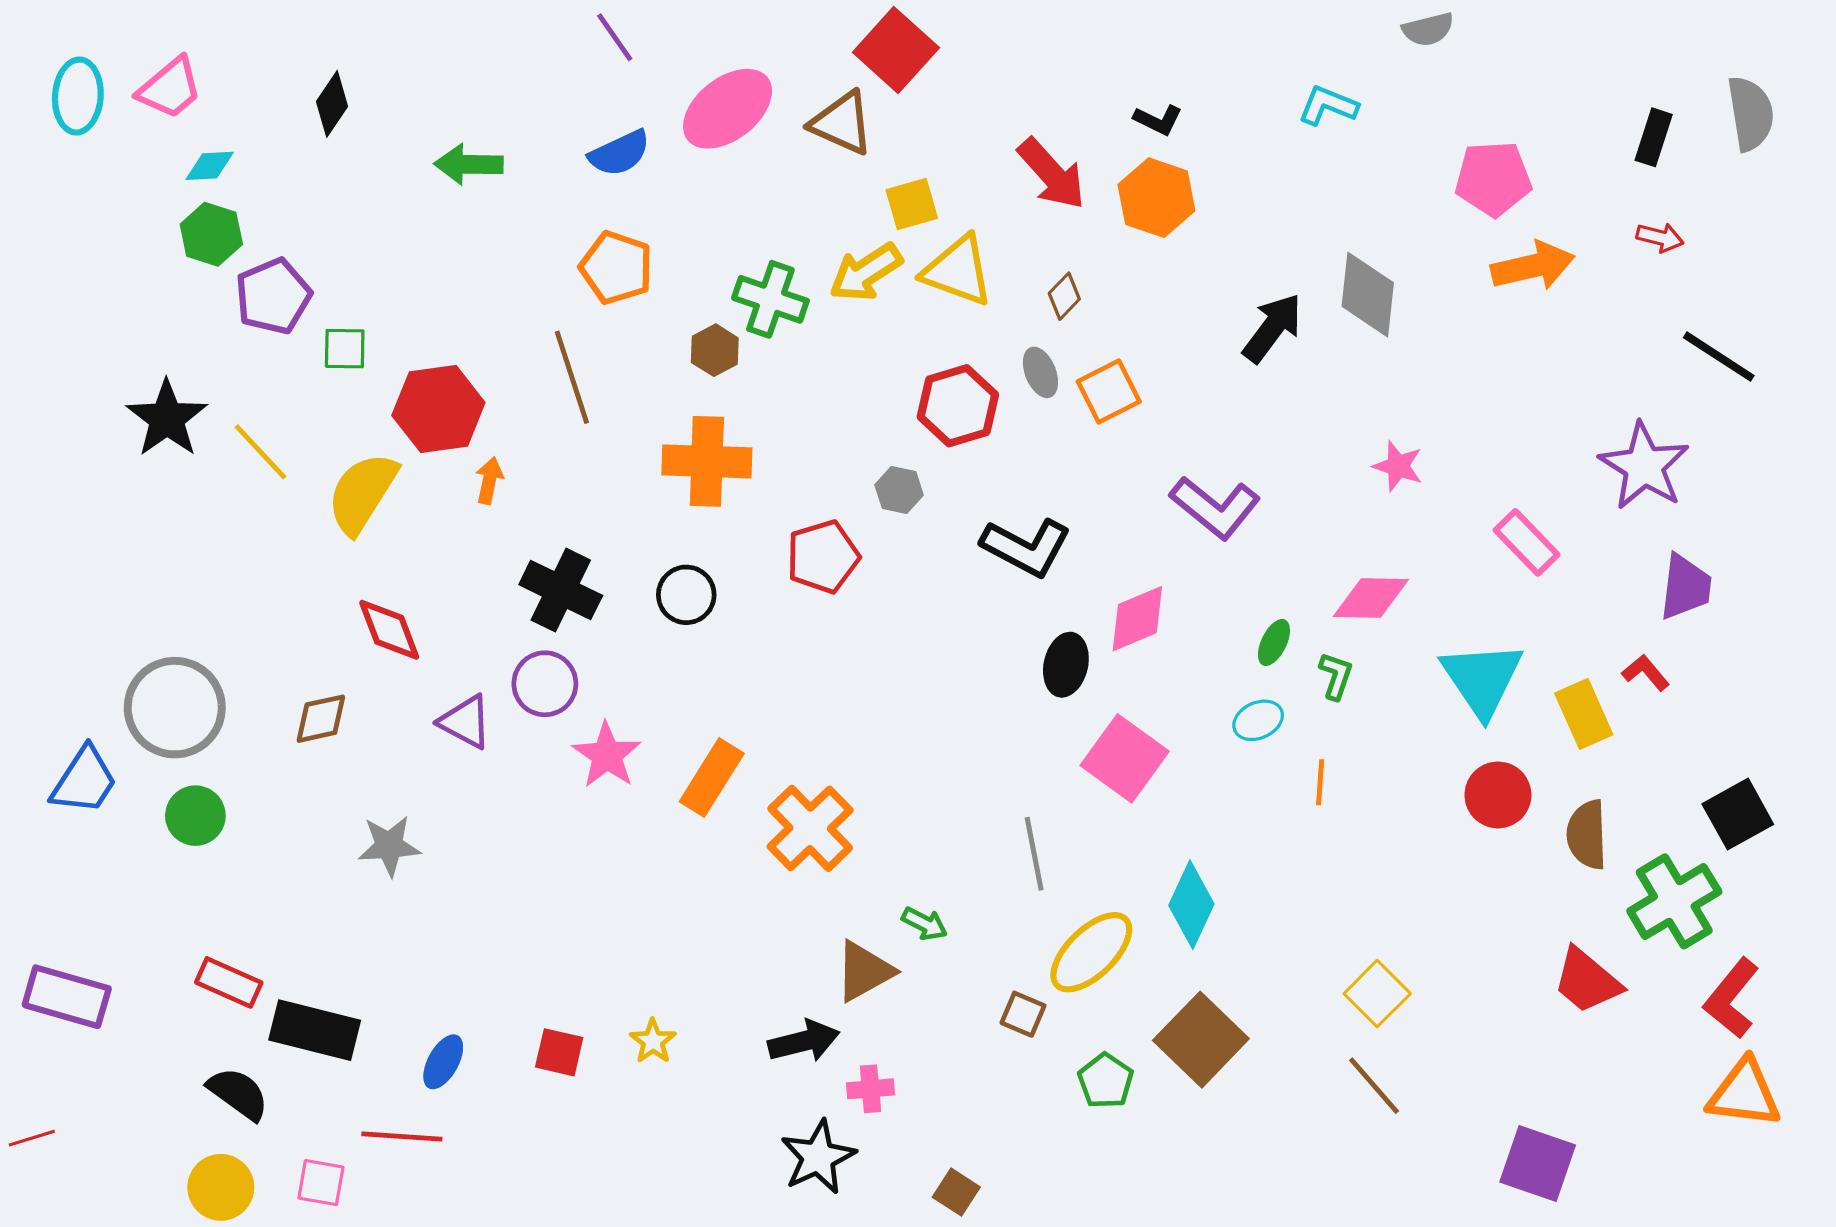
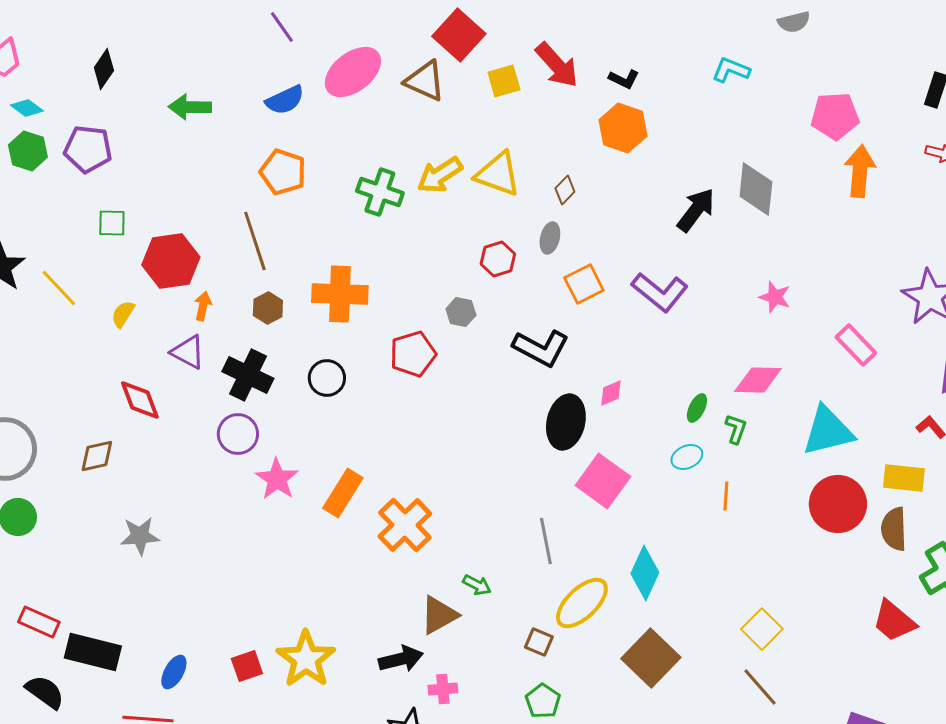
cyan diamond: (210, 166) -> (27, 108), turned 40
red arrow: (1052, 174) -> (557, 65), moved
yellow square: (912, 204) -> (504, 81), moved
orange arrow: (1533, 266) -> (860, 171), turned -72
purple pentagon: (273, 296) -> (88, 149), moved, turned 30
brown hexagon: (715, 350) -> (268, 308), moved
gray ellipse: (1040, 372) -> (550, 238), turned 36
orange square: (1109, 391) -> (584, 284), moved
red hexagon: (958, 406) -> (498, 259), size x0.7
yellow semicircle: (362, 493) -> (123, 314), size x0.5
purple L-shape: (1215, 507) -> (660, 292), moved
pink diamond: (1137, 619) -> (611, 393), size x0.6
black ellipse: (1066, 665) -> (566, 422), size x1.4
cyan triangle: (1482, 679) -> (828, 431), turned 50
yellow rectangle: (1584, 714) -> (904, 478), moved, turned -60
purple triangle: (465, 722) -> (188, 352), moved
red circle: (1498, 795) -> (838, 504), size x1.4
yellow star: (653, 1041) -> (306, 659), size x2.0
red square: (559, 1052) -> (247, 666), turned -32
green pentagon: (1106, 1081) -> (543, 701), moved

